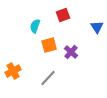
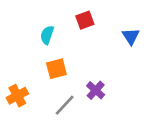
orange square: (49, 45) -> (56, 69), moved
purple cross: (71, 52) -> (96, 90), moved

